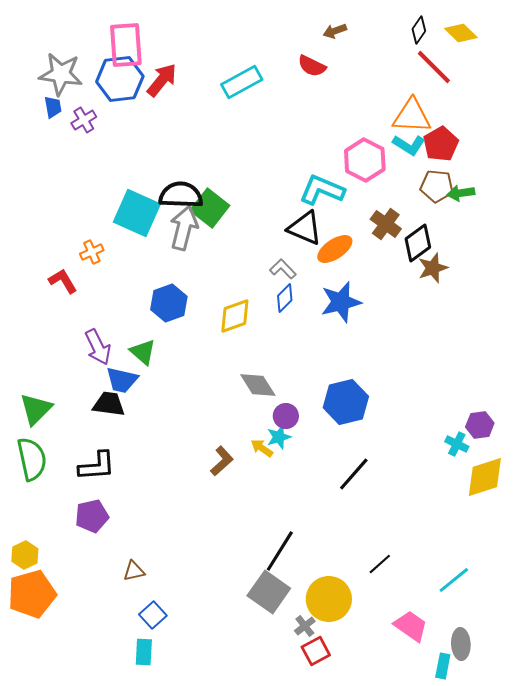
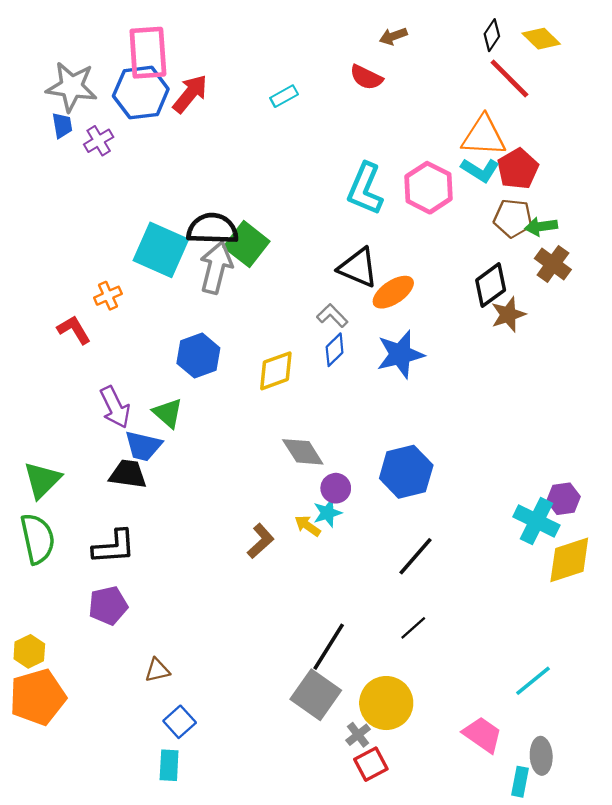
cyan rectangle: (242, 82) -> (284, 96), size x0.6
cyan L-shape: (322, 190) -> (365, 189), moved, turned -90
brown cross: (386, 224) -> (553, 264), moved
cyan cross: (457, 444) -> (536, 521), size x1.6
black line: (380, 564) -> (413, 628), moved

